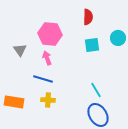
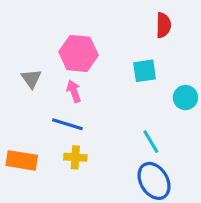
red semicircle: (88, 17) -> (163, 25), moved
cyan circle: (118, 38) -> (185, 98), moved

